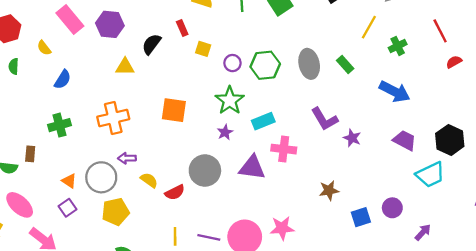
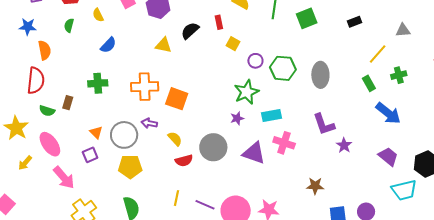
green rectangle: (345, 65) -> (369, 83), moved
orange square: (174, 110) -> (177, 99), moved
yellow semicircle: (149, 180) -> (175, 139), moved

